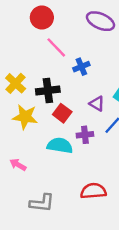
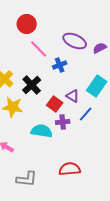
purple ellipse: (100, 21) -> (75, 41), moved
black cross: (48, 91) -> (32, 85), turned -36
red square: (62, 113) -> (55, 104), moved

